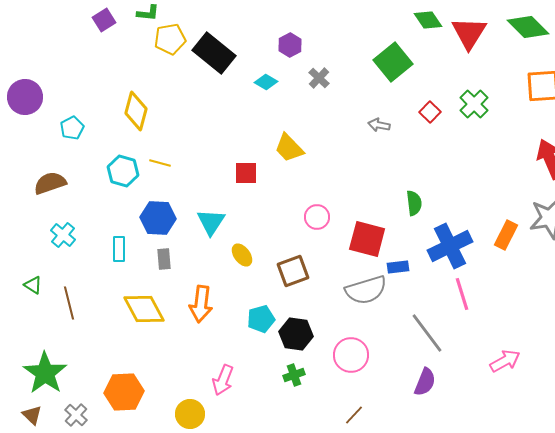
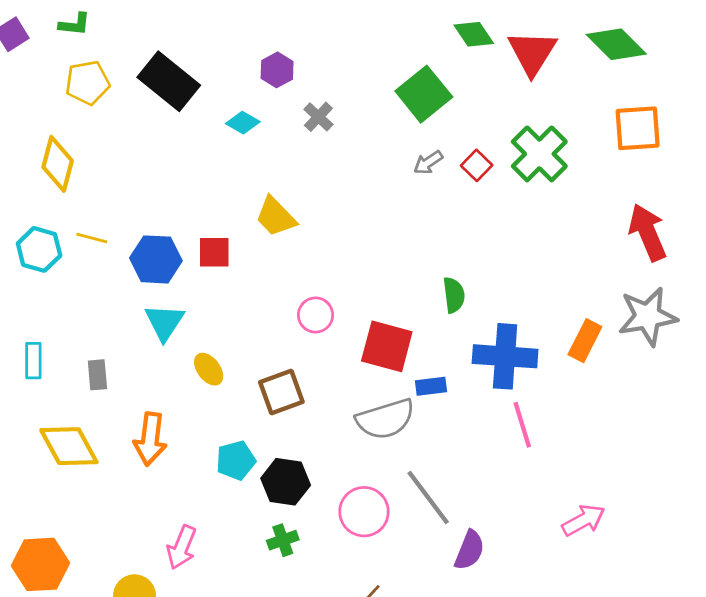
yellow pentagon: (170, 39) -> (87, 83), moved
green cross: (474, 104) -> (539, 154), size x1.4
gray arrow: (379, 125) -> (428, 162), moved, turned -45
blue hexagon: (158, 218) -> (156, 259), moved
blue cross: (450, 246) -> (505, 356), turned 30
gray line: (427, 333) -> (428, 497), moved

